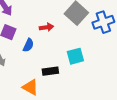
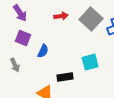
red arrow: (46, 27) -> (61, 16), moved

